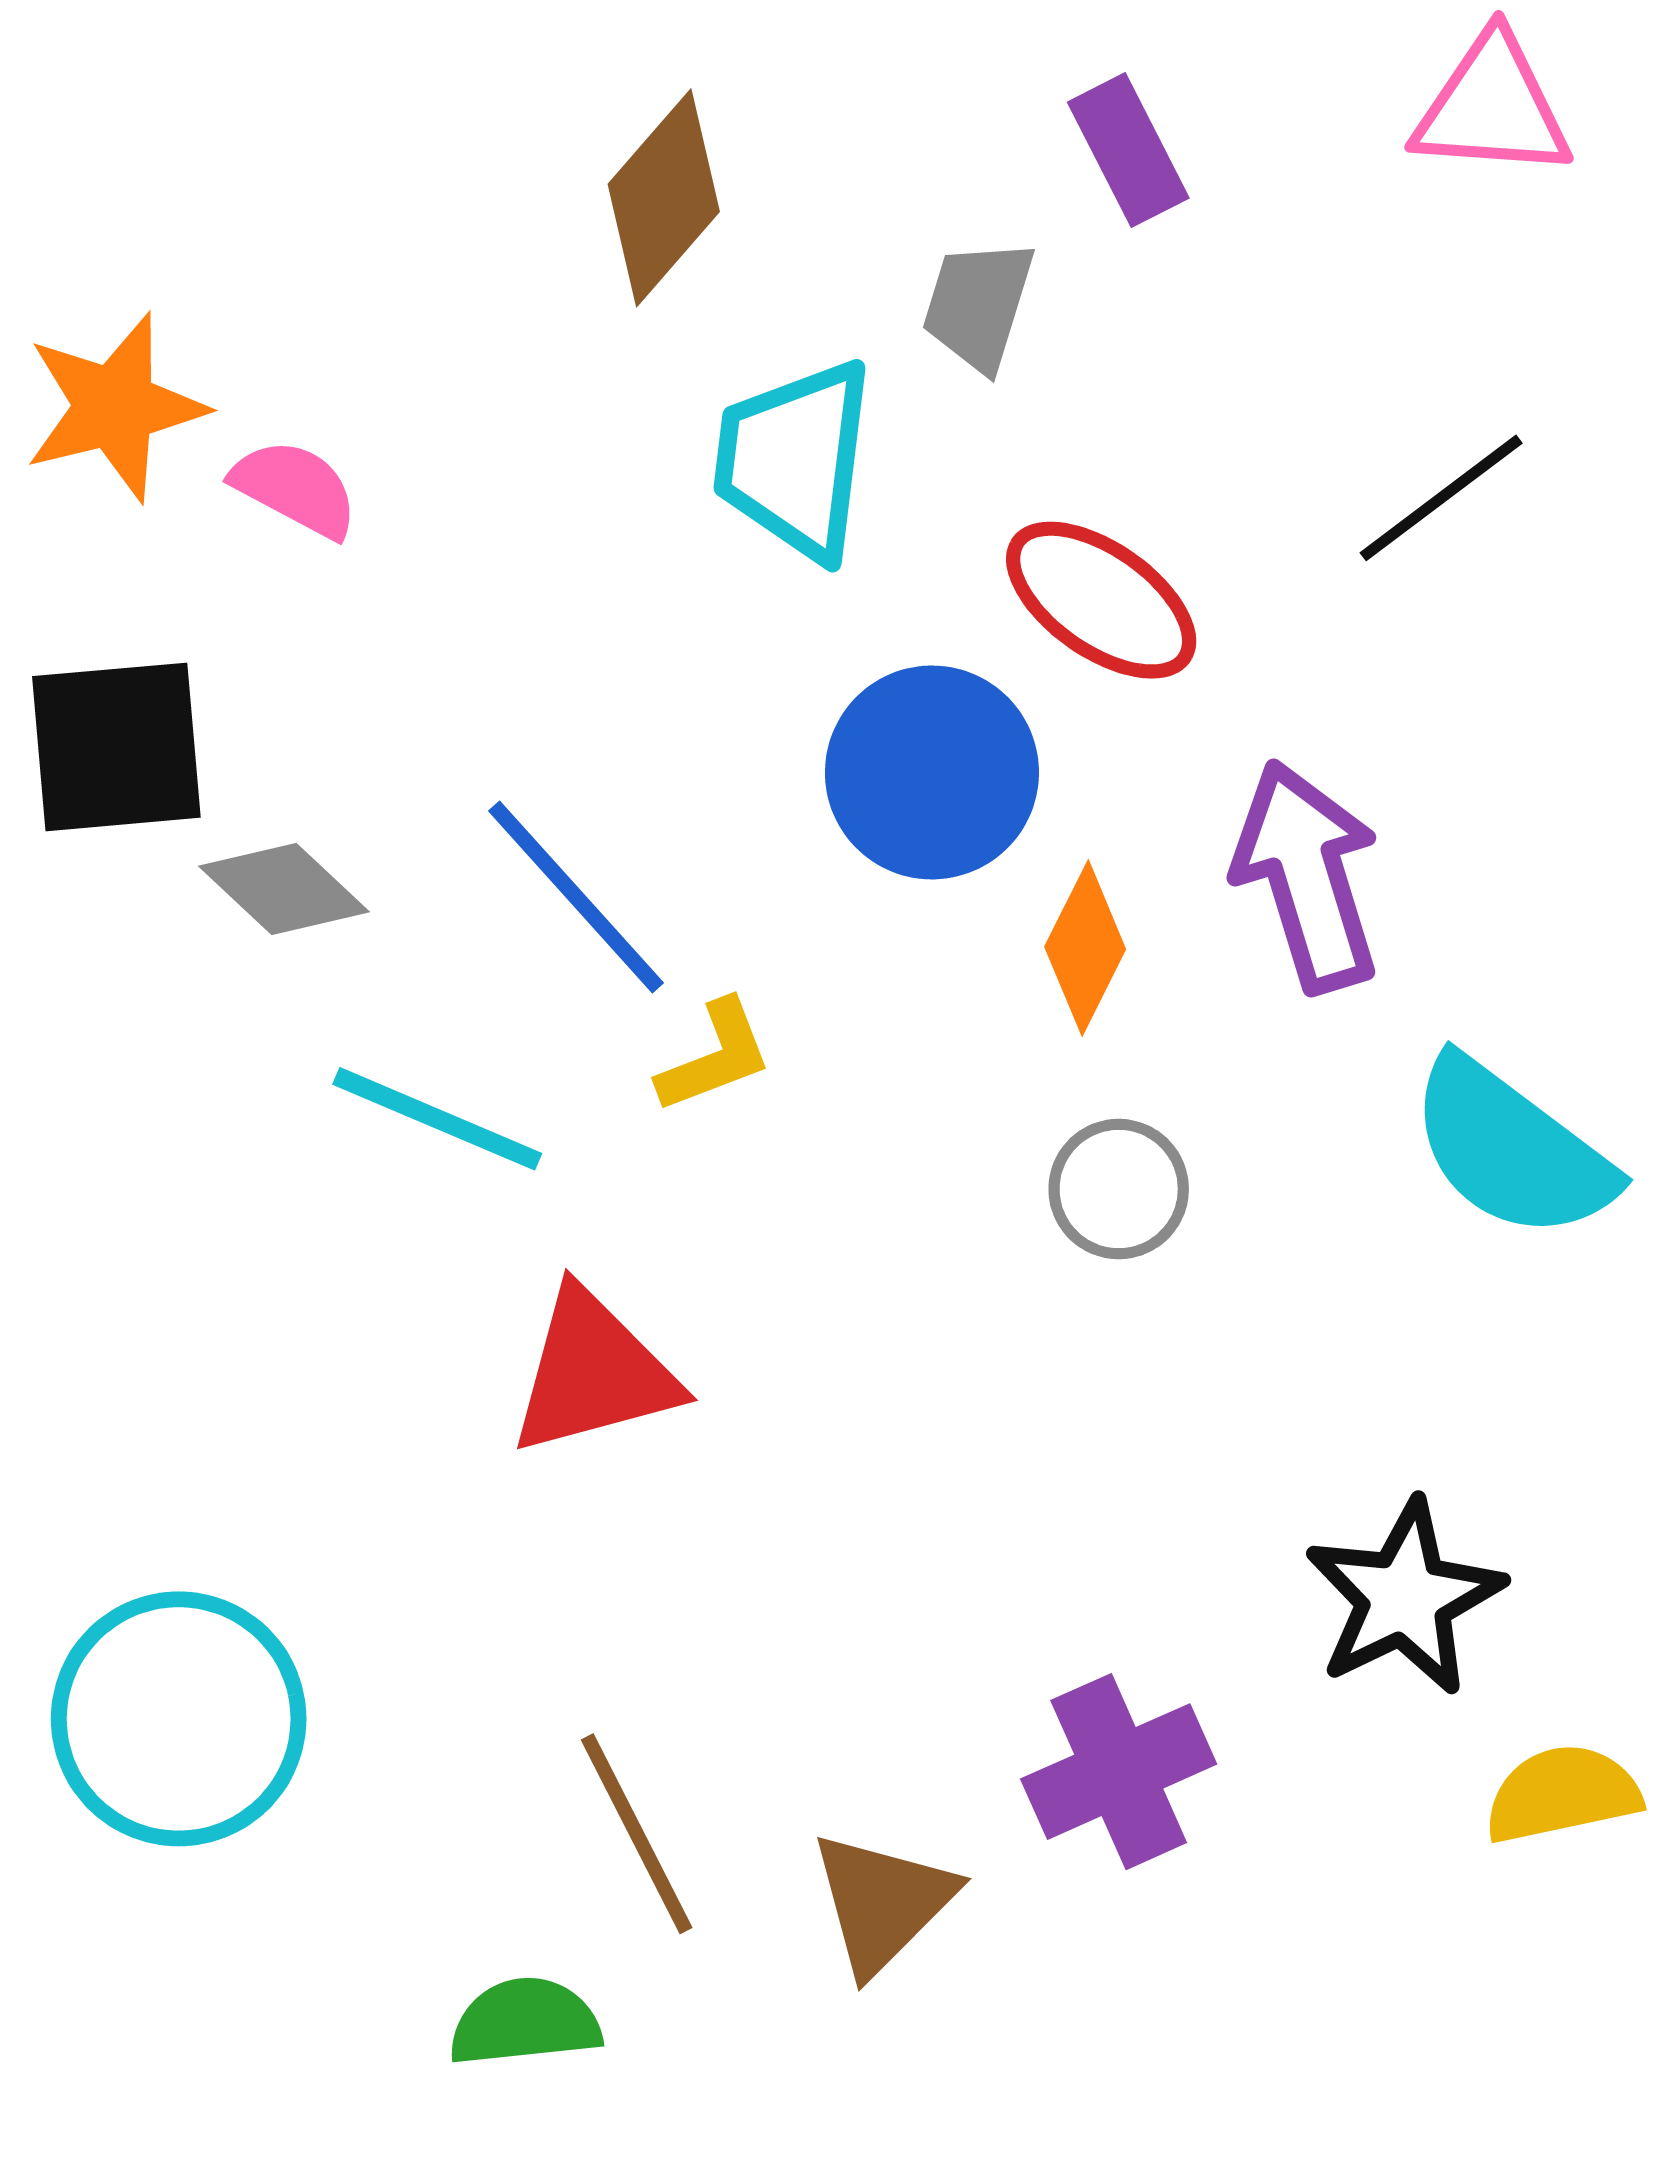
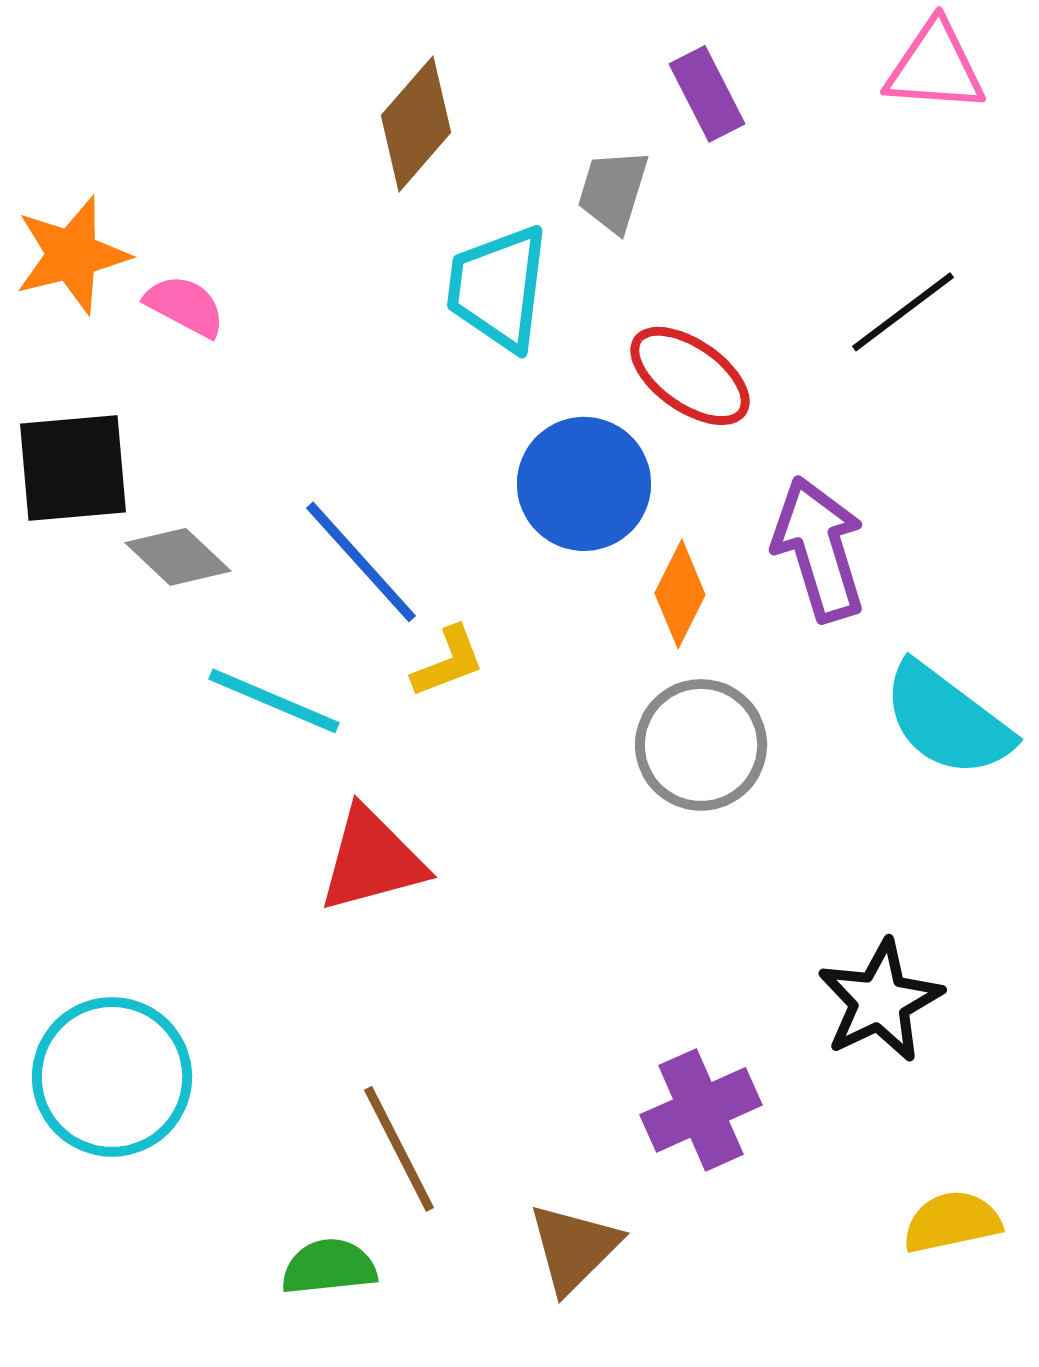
gray circle: (1119, 1189) -> (701, 745), size x1.5
yellow semicircle: (1562, 1794) -> (952, 1222), moved
brown triangle: (882, 1902) -> (574, 1248), moved

